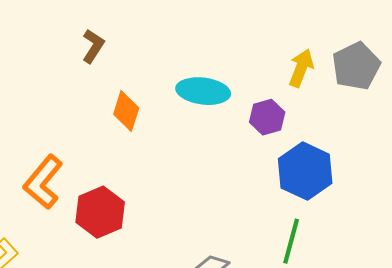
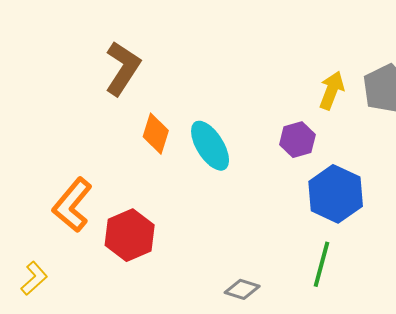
brown L-shape: (93, 46) -> (123, 68), size x1.6
cyan ellipse: (203, 91) -> (210, 146), moved, turned 51

